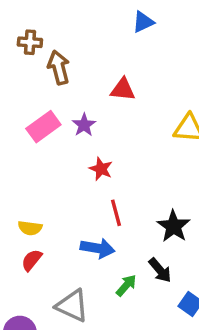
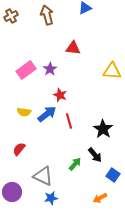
brown cross: (30, 42) -> (11, 16), moved, turned -32
brown arrow: (59, 68) -> (47, 15), moved
yellow semicircle: (30, 228) -> (24, 112), moved
blue arrow: (98, 248) -> (47, 114), moved, turned -48

